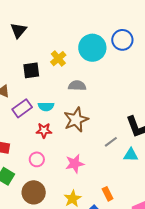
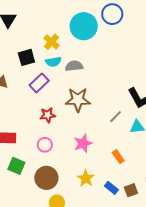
cyan semicircle: (46, 106) -> (53, 62), moved
purple rectangle: (22, 108) -> (39, 83), moved
brown star: (76, 120) -> (78, 100), turned 30
orange rectangle: (108, 194) -> (118, 157), moved

